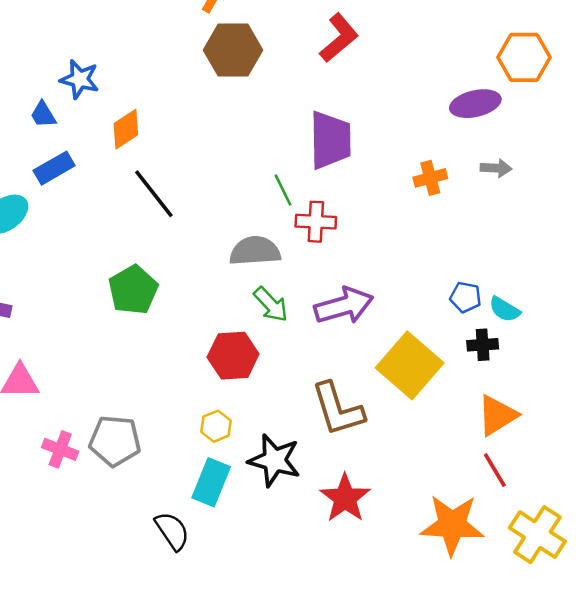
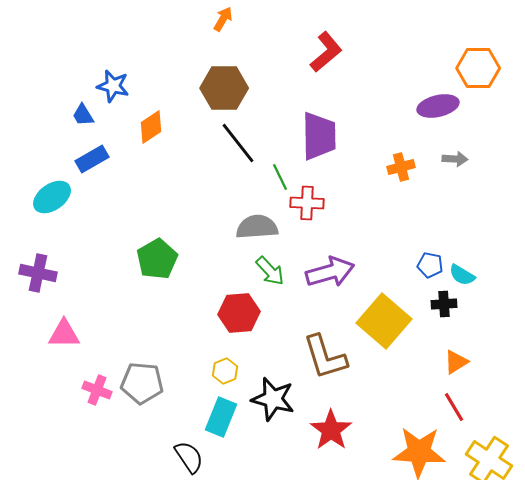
brown hexagon: (233, 50) -> (224, 88), moved
black line: (154, 194) -> (238, 143), moved
orange triangle: (497, 415) -> (456, 362), size x0.7

